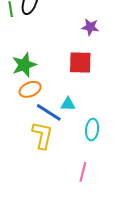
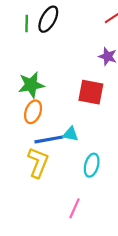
orange ellipse: (30, 89) -> (33, 112), turned -55
blue line: (49, 112) -> (49, 139), turned -52

